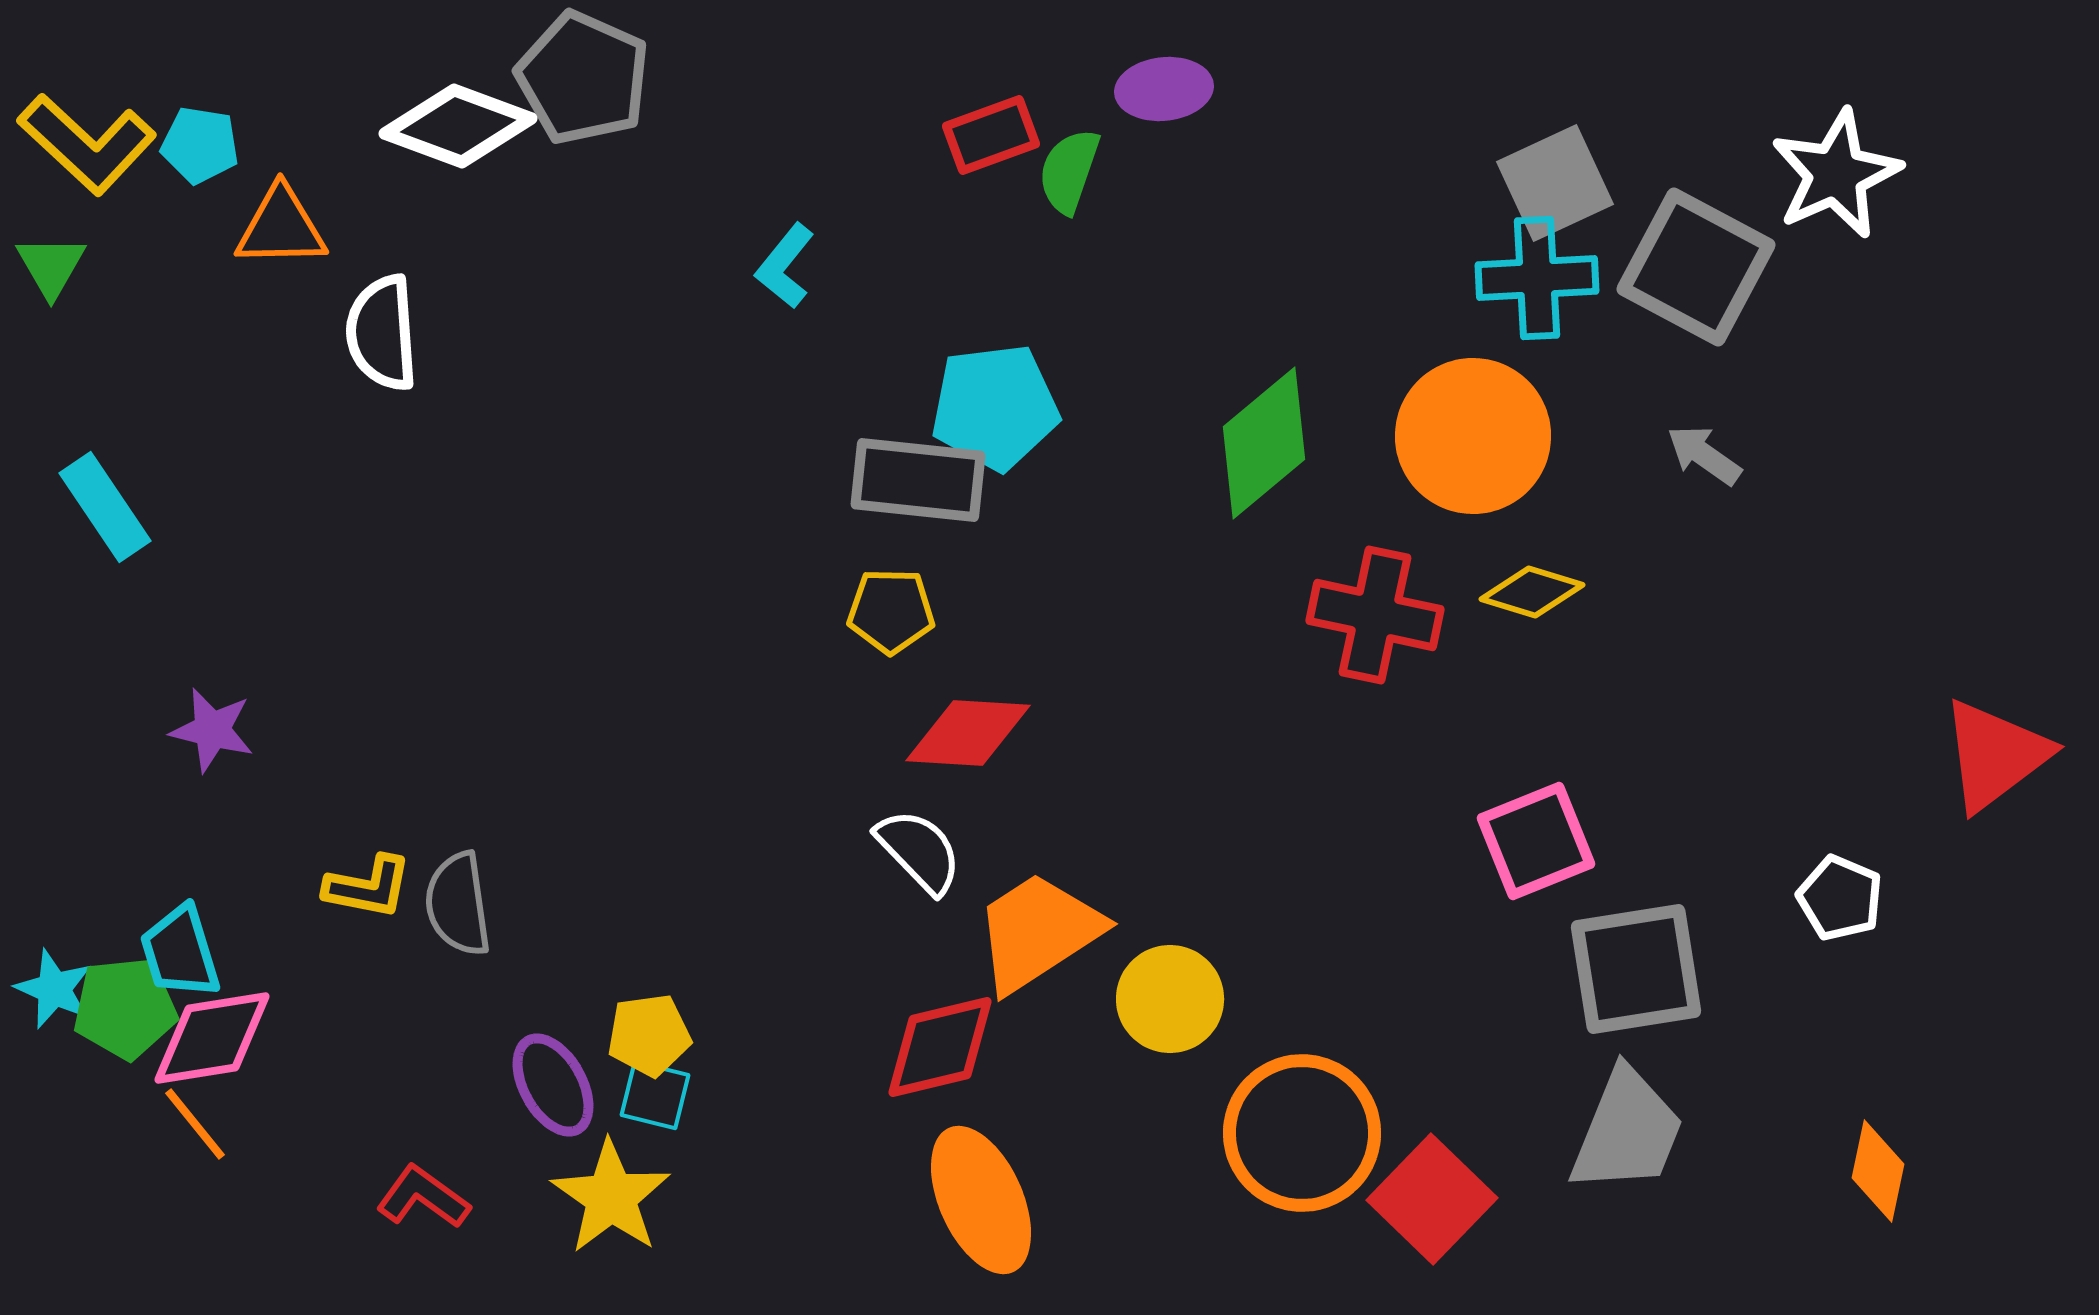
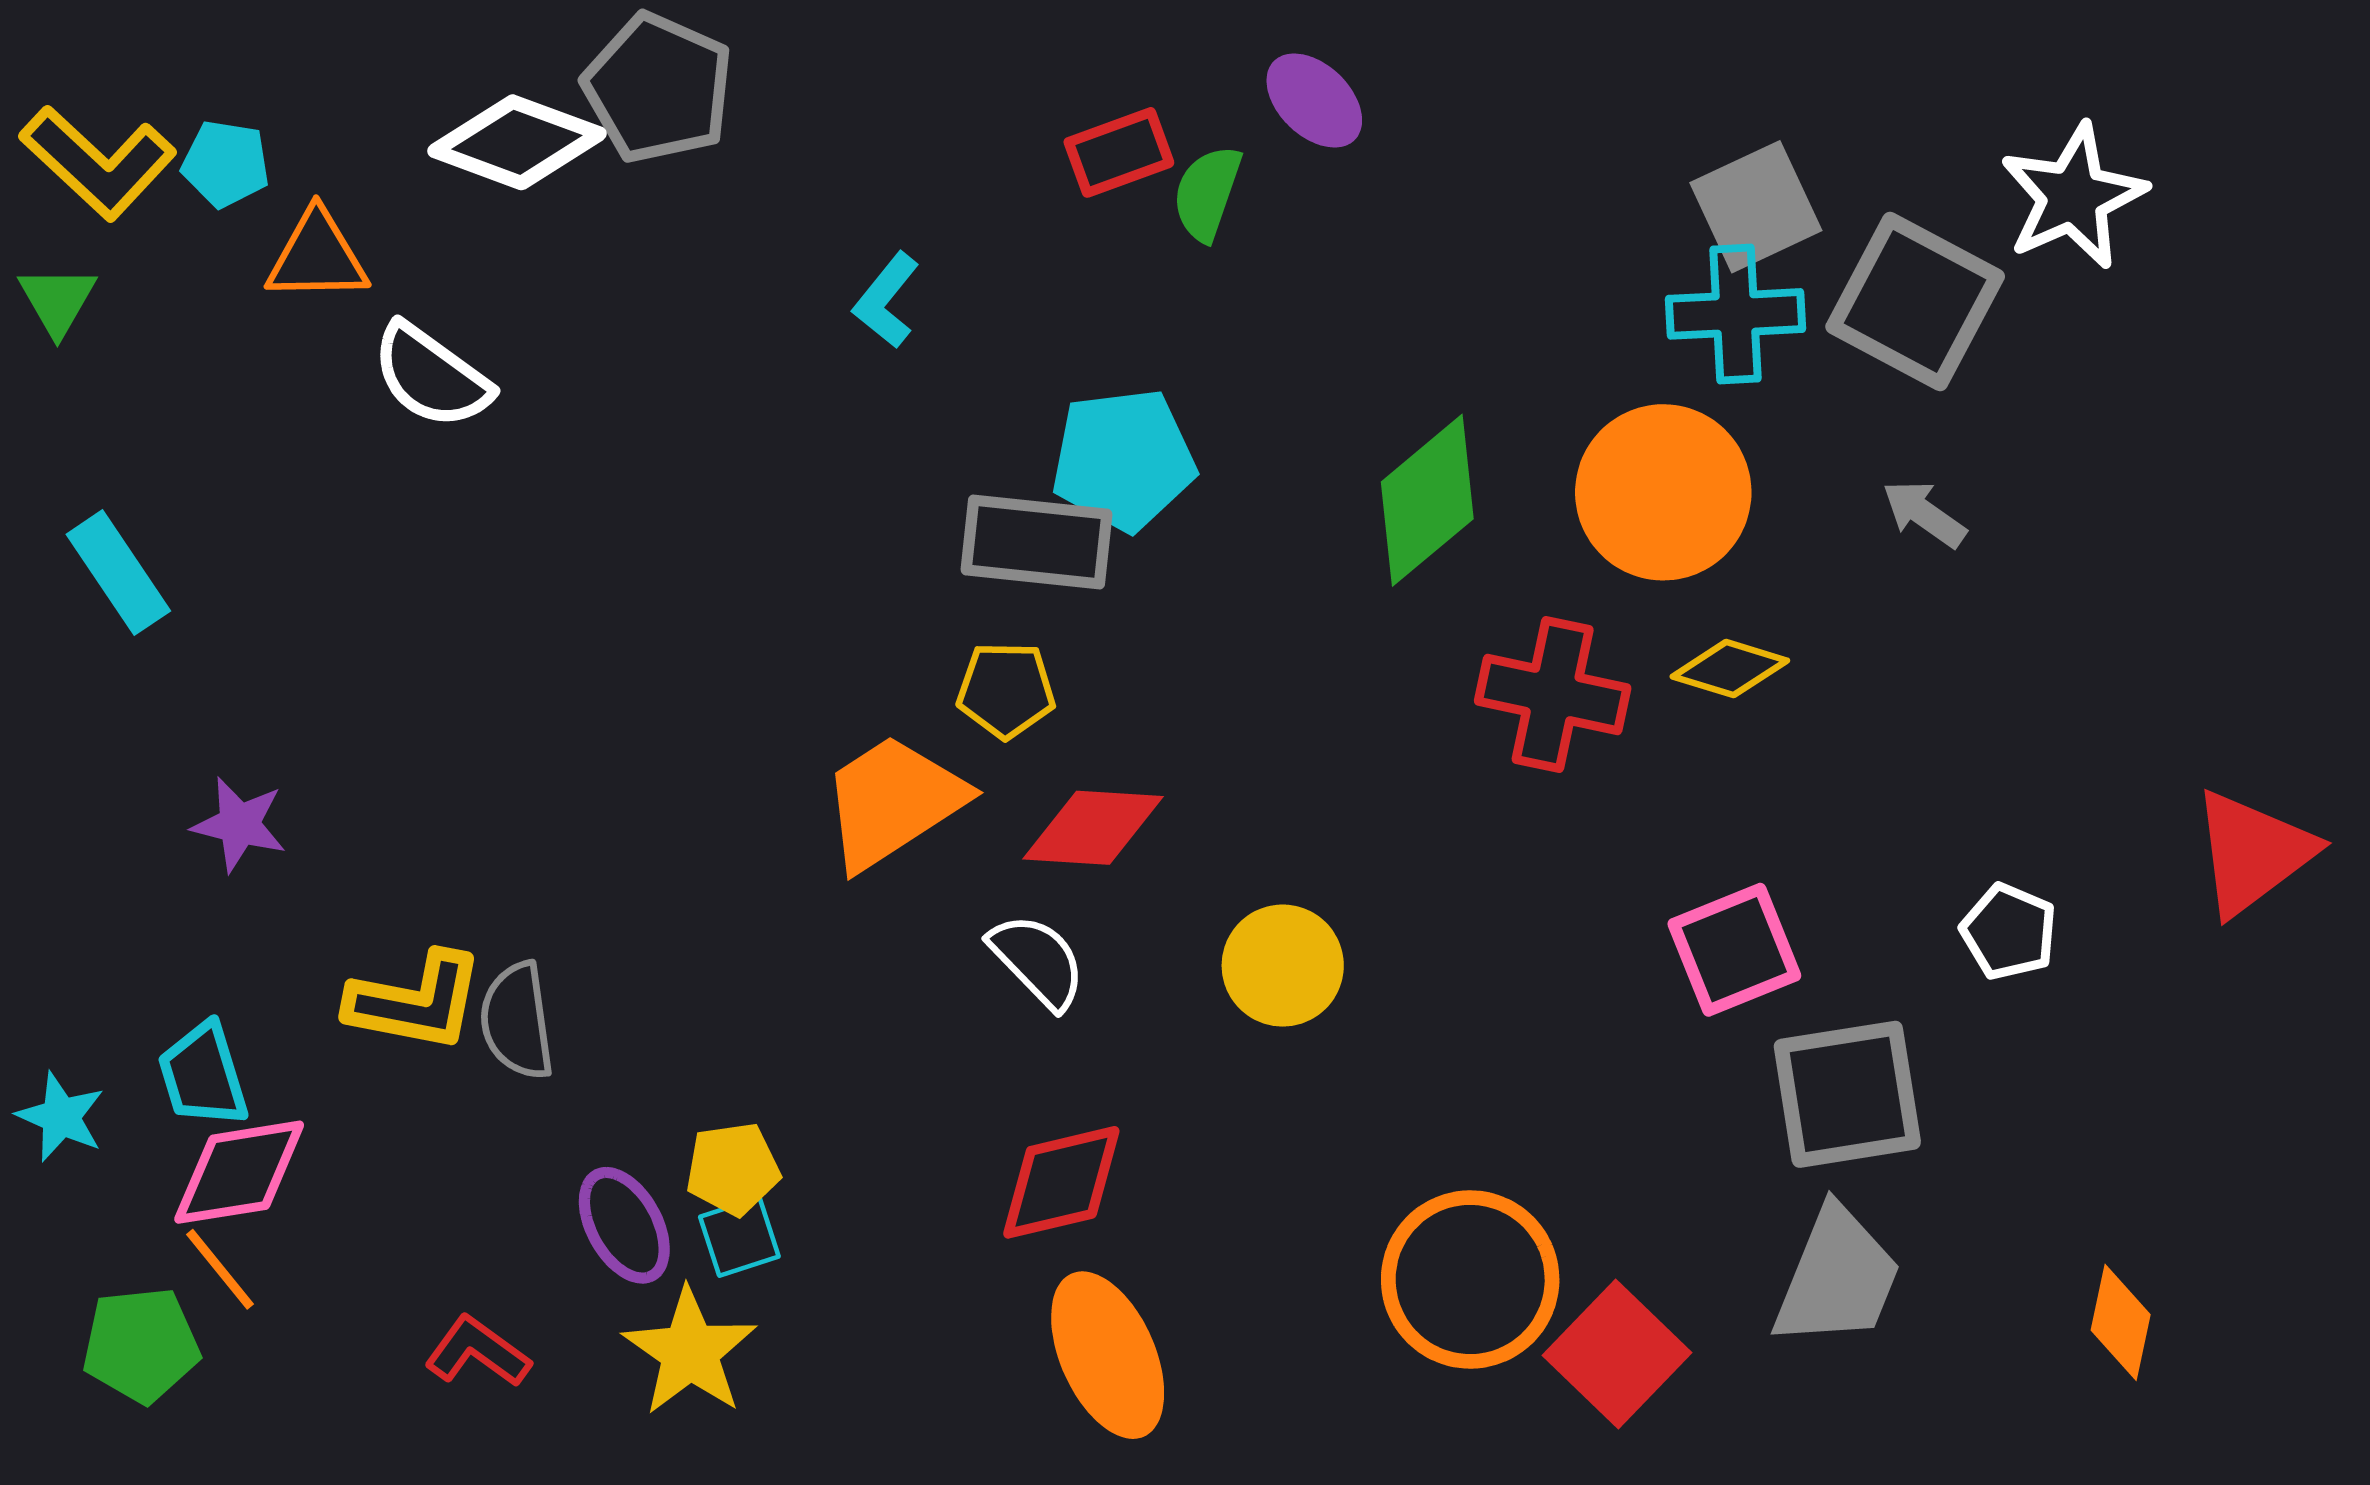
purple ellipse: (1164, 89) -> (1314, 100), turned 50
white semicircle: (382, 333) -> (431, 376), turned -50
yellow L-shape: (368, 887) -> (415, 1002), size x1.4
white pentagon: (1840, 898) -> (2009, 932), moved
orange trapezoid: (1038, 932) -> (893, 802), moved
yellow circle: (1170, 999) -> (1283, 966), moved
green pentagon: (125, 1008) -> (141, 1345), moved
cyan square: (655, 1095) -> (739, 1237), turned -32

